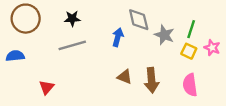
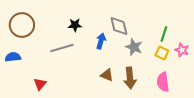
black star: (72, 19) -> (75, 25), moved
gray star: (164, 35) -> (134, 47), moved

